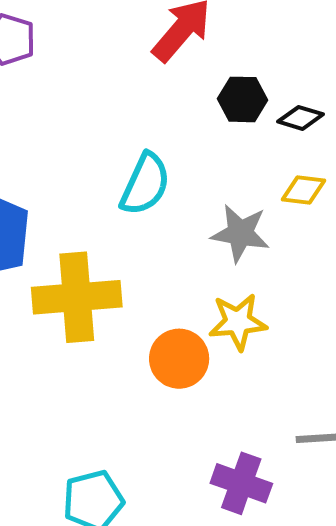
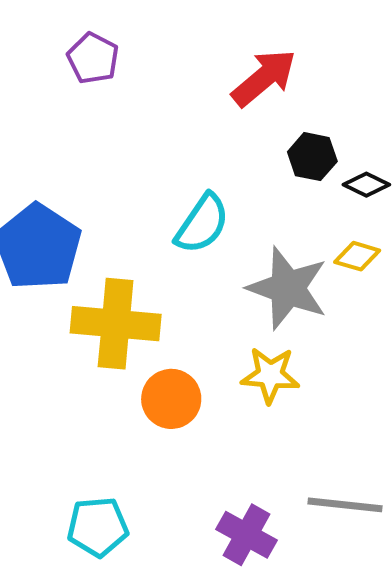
gray star: (240, 233) -> (288, 288), size x1.4
orange circle: (179, 359) -> (171, 399), moved

